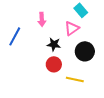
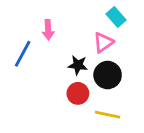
pink arrow: (42, 19) -> (48, 30), moved
black circle: (85, 51) -> (108, 75), moved

